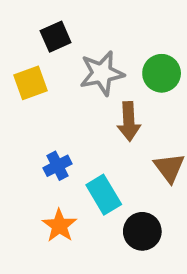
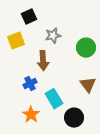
gray star: (102, 73) -> (53, 36), size x0.7
green circle: (162, 73) -> (86, 48), moved
brown arrow: (129, 121) -> (43, 61), moved

